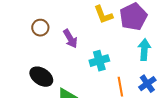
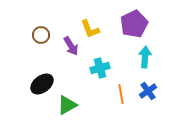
yellow L-shape: (103, 15) -> (90, 29), moved
black ellipse: (41, 77) -> (42, 84), turned -70

